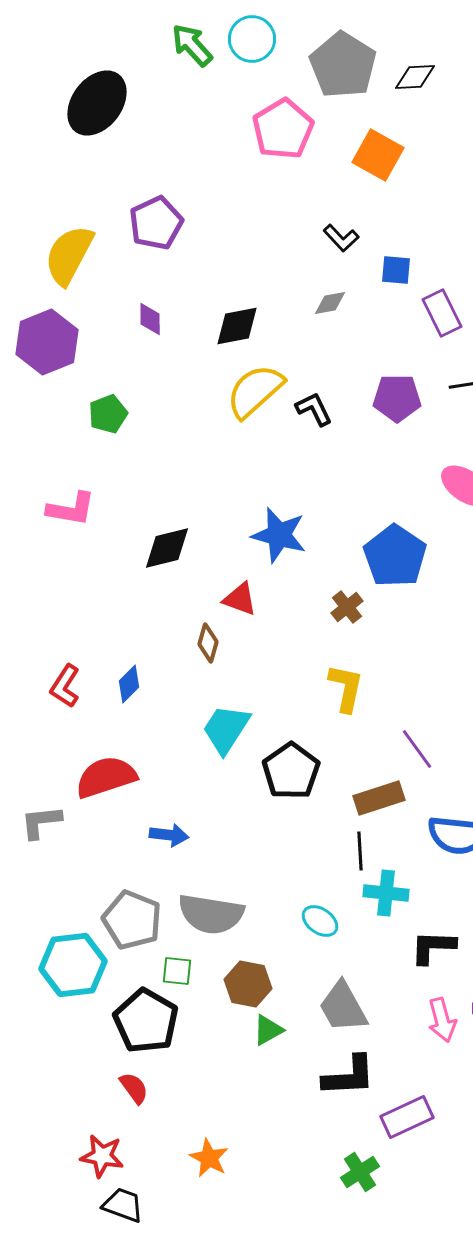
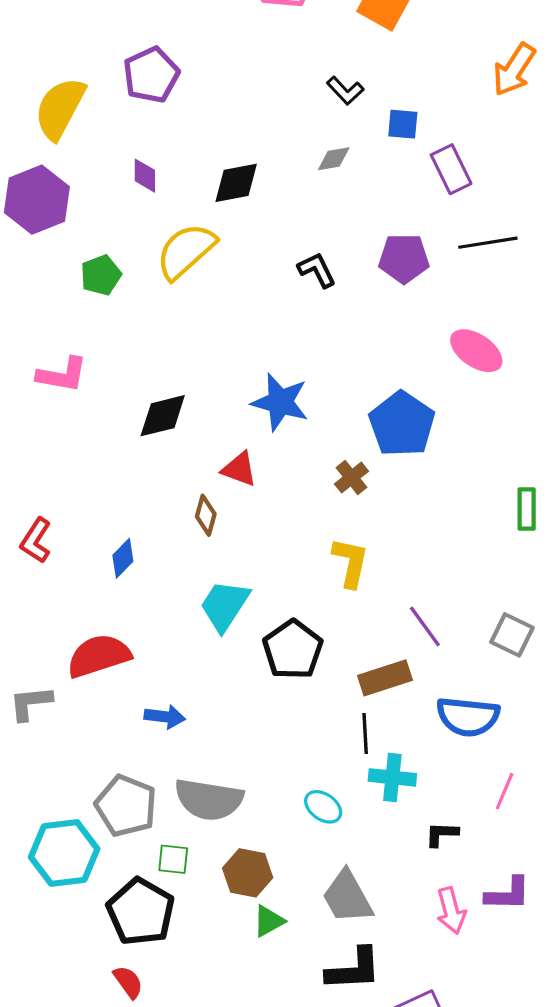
yellow semicircle: (255, 391) -> (186, 251), moved
red L-shape: (65, 686) -> (36, 540), moved
black L-shape: (433, 947) -> (442, 834), size x0.7

